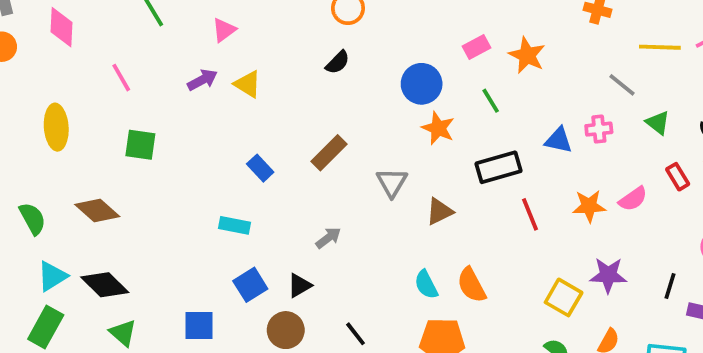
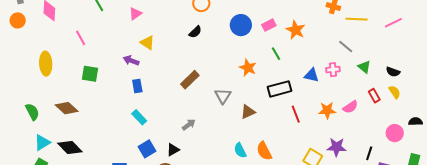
yellow line: (660, 47) -> (357, 19), moved
purple arrow: (202, 80) -> (131, 61), moved, turned -133
blue circle: (422, 84) -> (241, 25), moved
blue rectangle: (260, 168) -> (137, 86), moved, turned 32
cyan rectangle: (234, 225) -> (139, 117), turned 35

